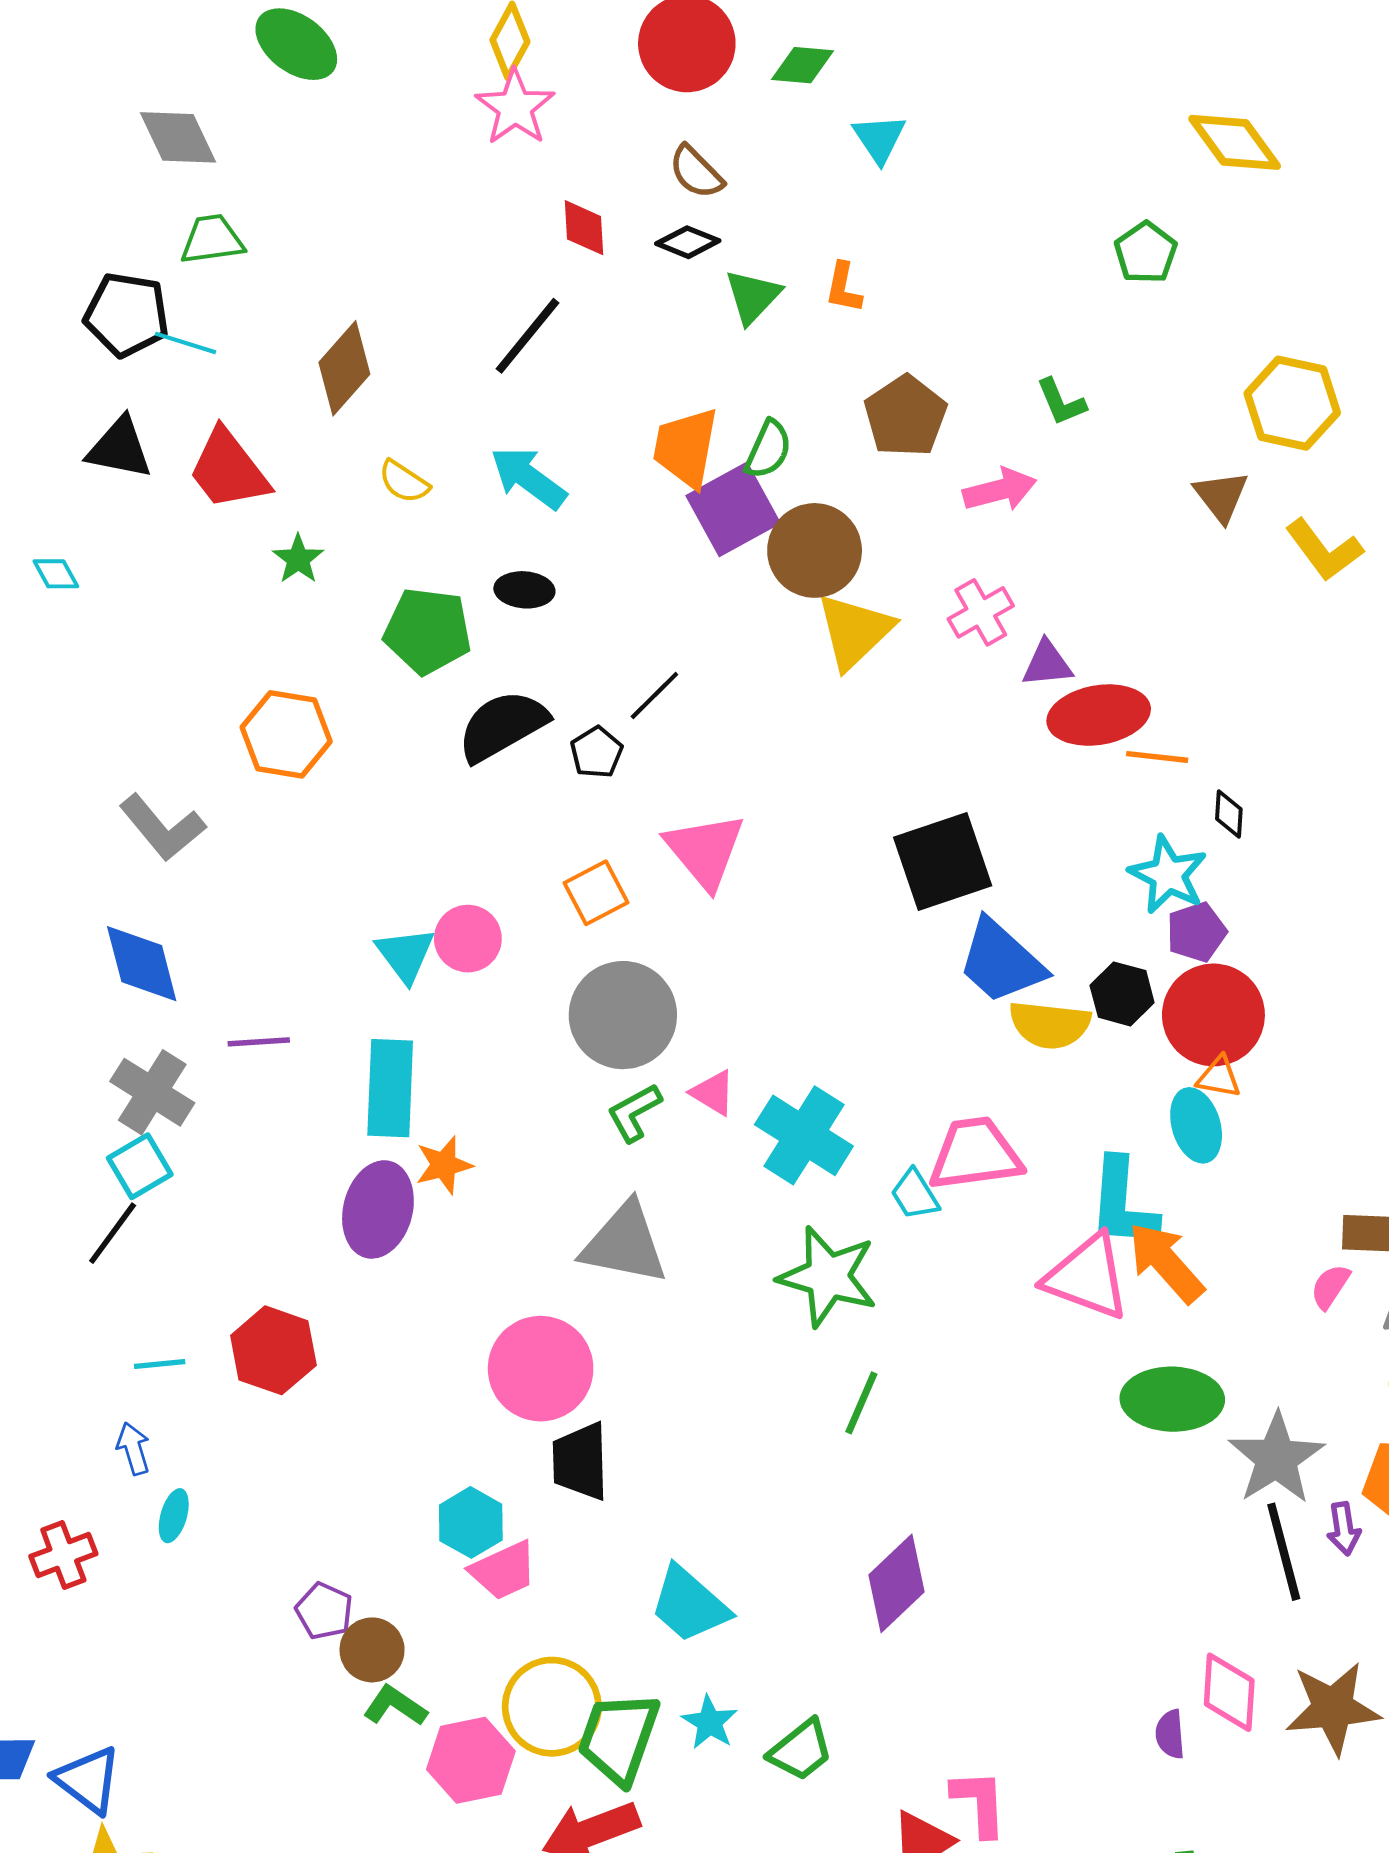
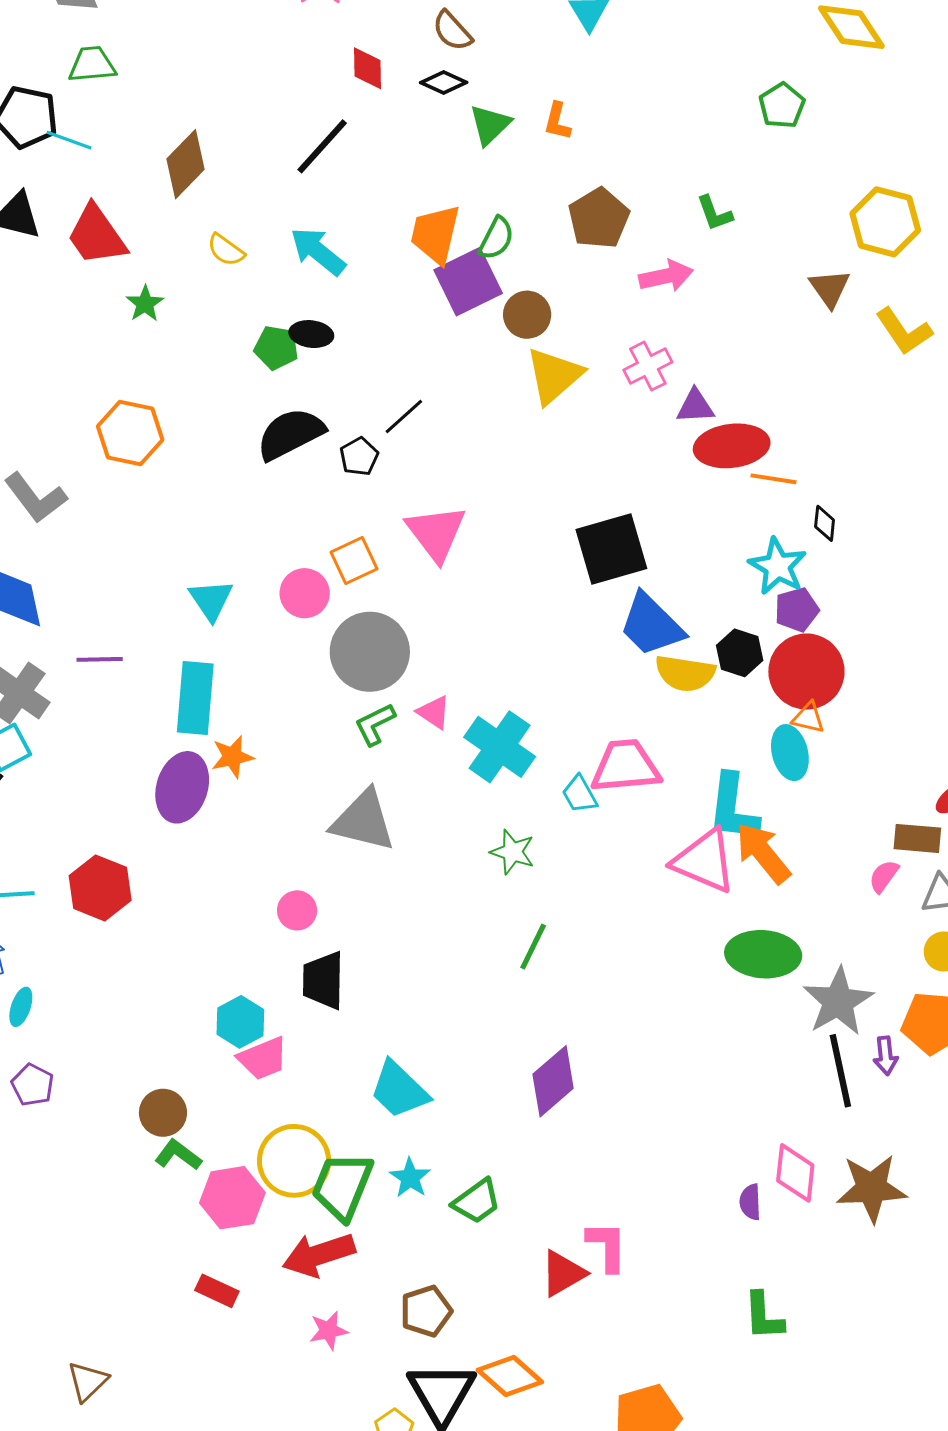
brown circle: (815, 550) -> (527, 315), size x0.7
green pentagon: (428, 631) -> (276, 348), moved, size x0.7
pink circle: (468, 939) -> (305, 593), moved
green star: (828, 1276) -> (513, 852), size x0.6
pink circle: (541, 1369) -> (297, 910), size x0.5
purple pentagon: (324, 1611) -> (33, 1085), moved

